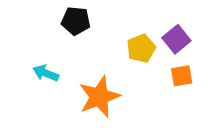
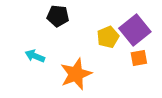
purple square: (176, 39) -> (135, 30), size x1.4

